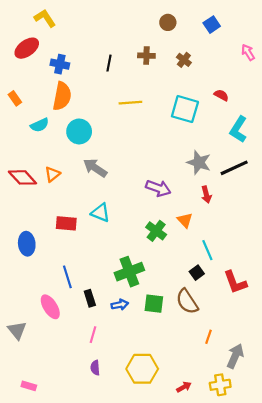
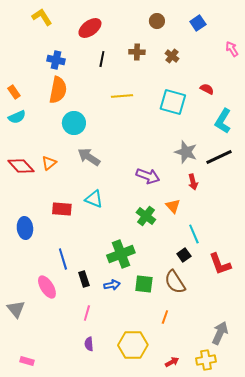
red ellipse: (27, 48) -> (90, 28), moved
cyan semicircle: (40, 125) -> (17, 117), moved
orange line: (208, 337) -> (165, 317), moved

